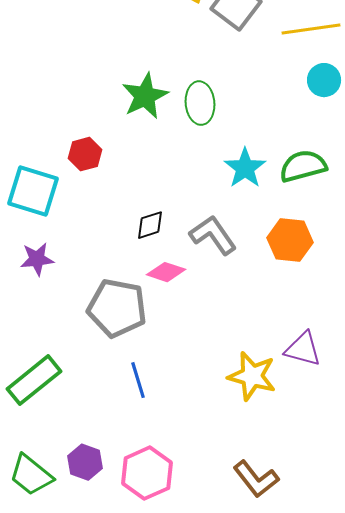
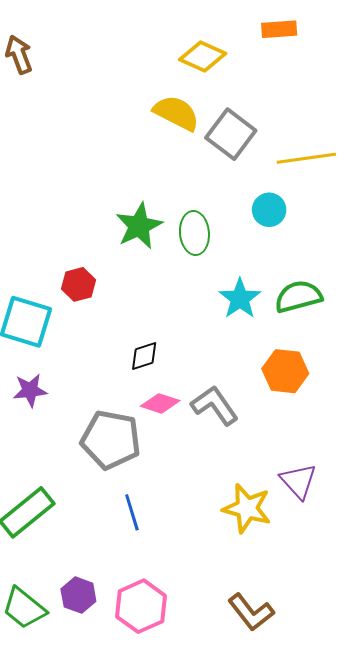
cyan circle: (324, 80) -> (269, 210), moved
gray L-shape: (213, 235) -> (215, 405), moved
purple triangle: (303, 349) -> (298, 481), turned 33

